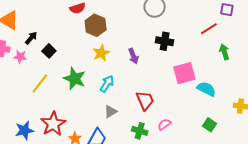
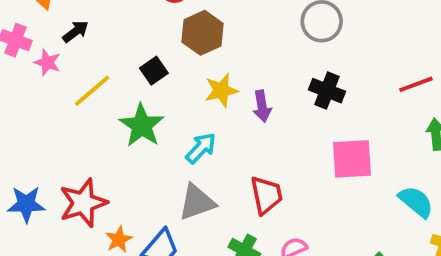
black square: (49, 51) -> (154, 71), moved
yellow star: (101, 53) -> (221, 90), moved
yellow line: (40, 84) -> (92, 91), moved
cyan semicircle: (206, 89) -> (416, 202), moved
gray triangle: (111, 112) -> (197, 202), size x1.5

